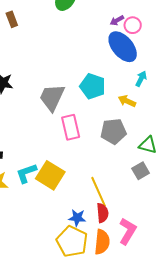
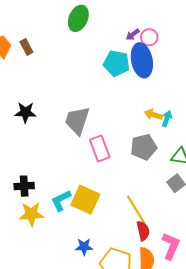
blue ellipse: (123, 47) -> (142, 60), turned 36
cyan arrow: (141, 79) -> (167, 119), moved
cyan pentagon: (93, 86) -> (117, 63), moved
blue star: (77, 218) -> (84, 247), moved

